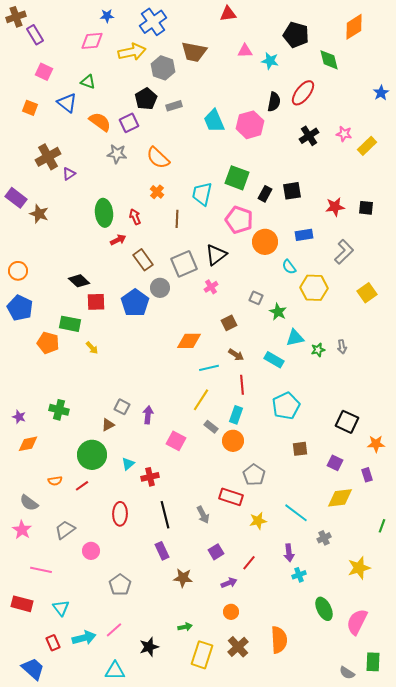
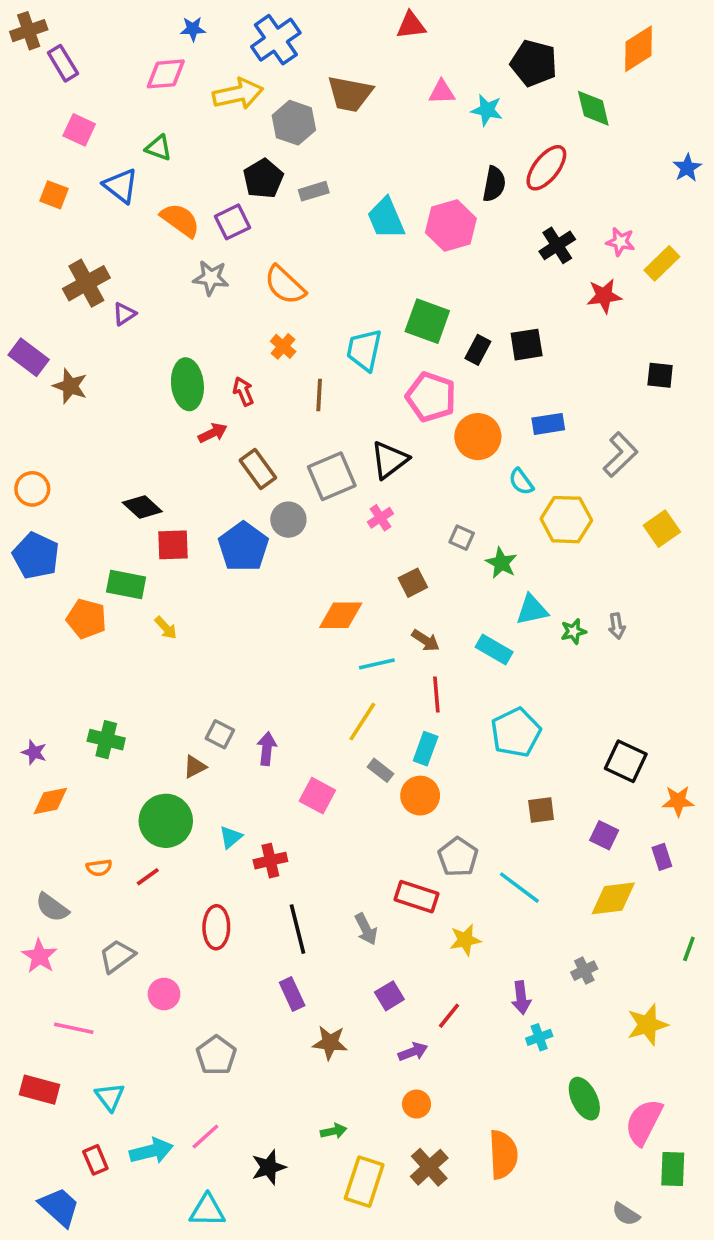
red star: (335, 207) -> (604, 296), moved
cyan line: (296, 513) -> (519, 888), moved
green rectangle: (373, 662) -> (673, 1169), moved

